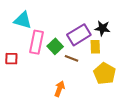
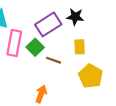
black star: (102, 28) -> (75, 17), moved
purple rectangle: (79, 35) -> (48, 24), moved

